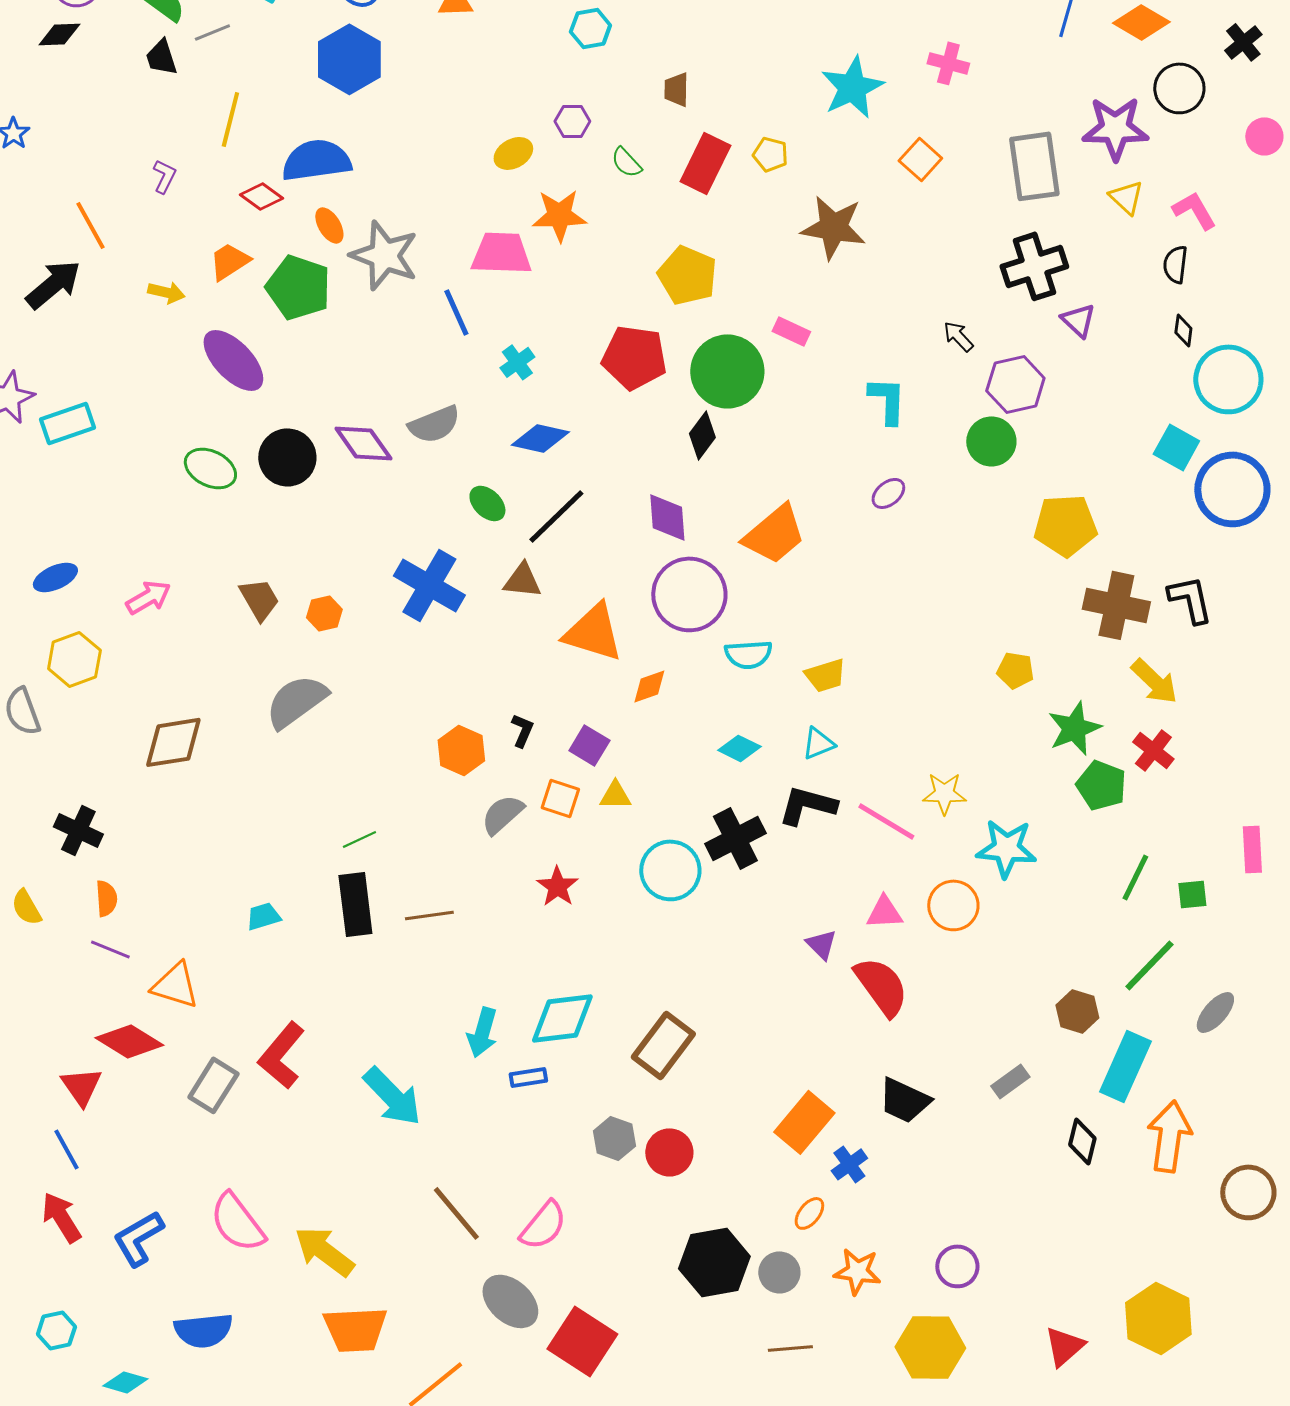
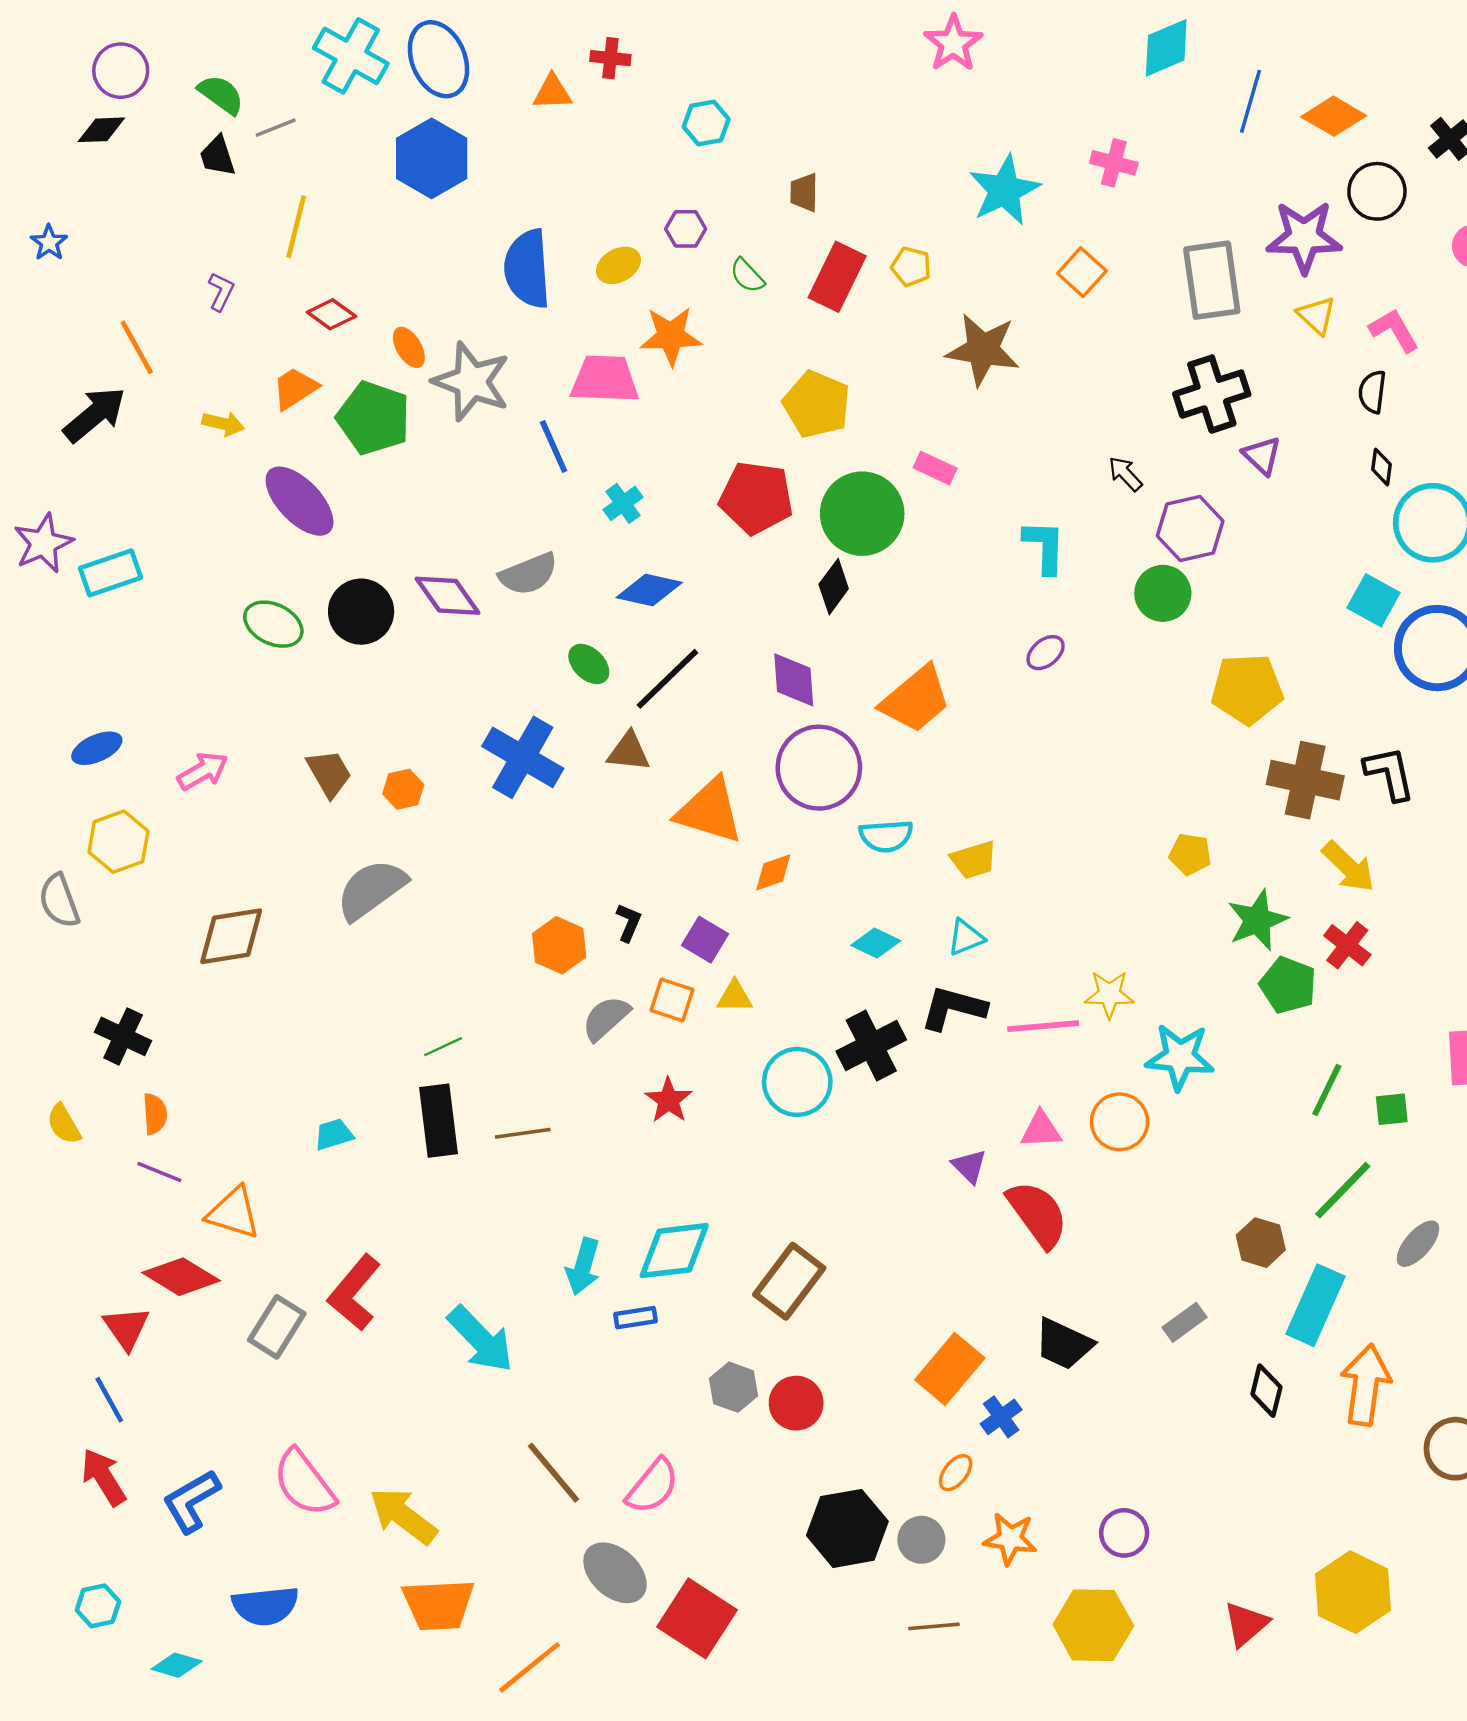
blue semicircle: (316, 160) -> (527, 269), moved, turned -86
pink line: (886, 821) -> (1043, 1026), turned -36

